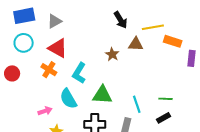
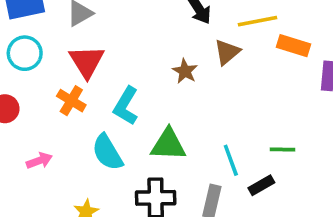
brown triangle: (136, 44) -> (227, 52), turned -42
red triangle: (58, 48) -> (87, 62), turned 30
pink arrow: (45, 111) -> (39, 161), moved
black rectangle: (163, 118) -> (261, 185), moved

